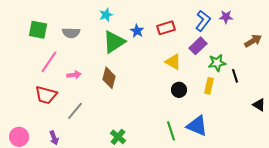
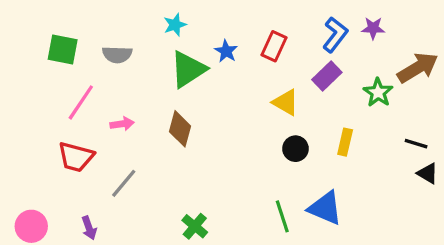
red rectangle: (166, 28) -> (274, 46), turned -48
brown arrow: (253, 41) -> (418, 68), size x1.4
green star: (217, 63) -> (378, 92), moved, turned -30
black line: (235, 76) -> (416, 144), moved, turned -56

